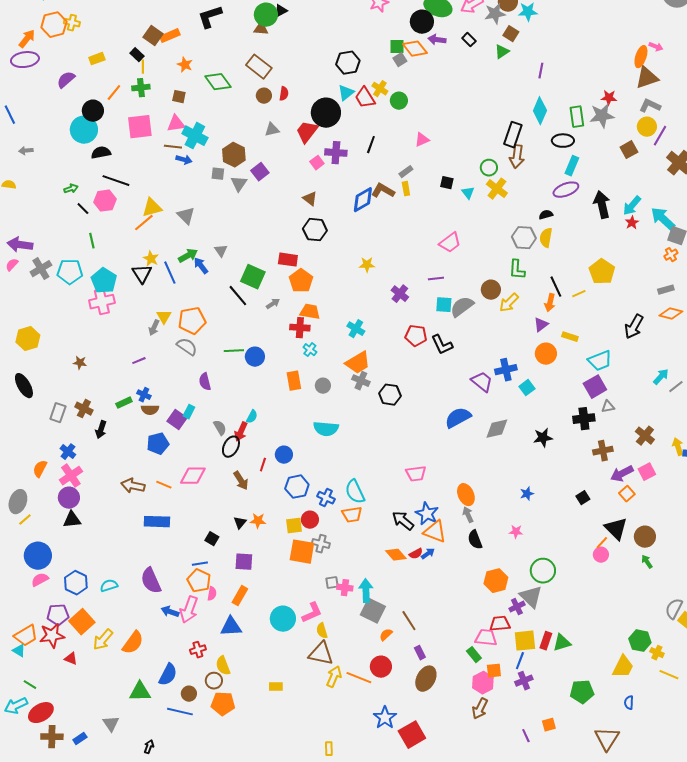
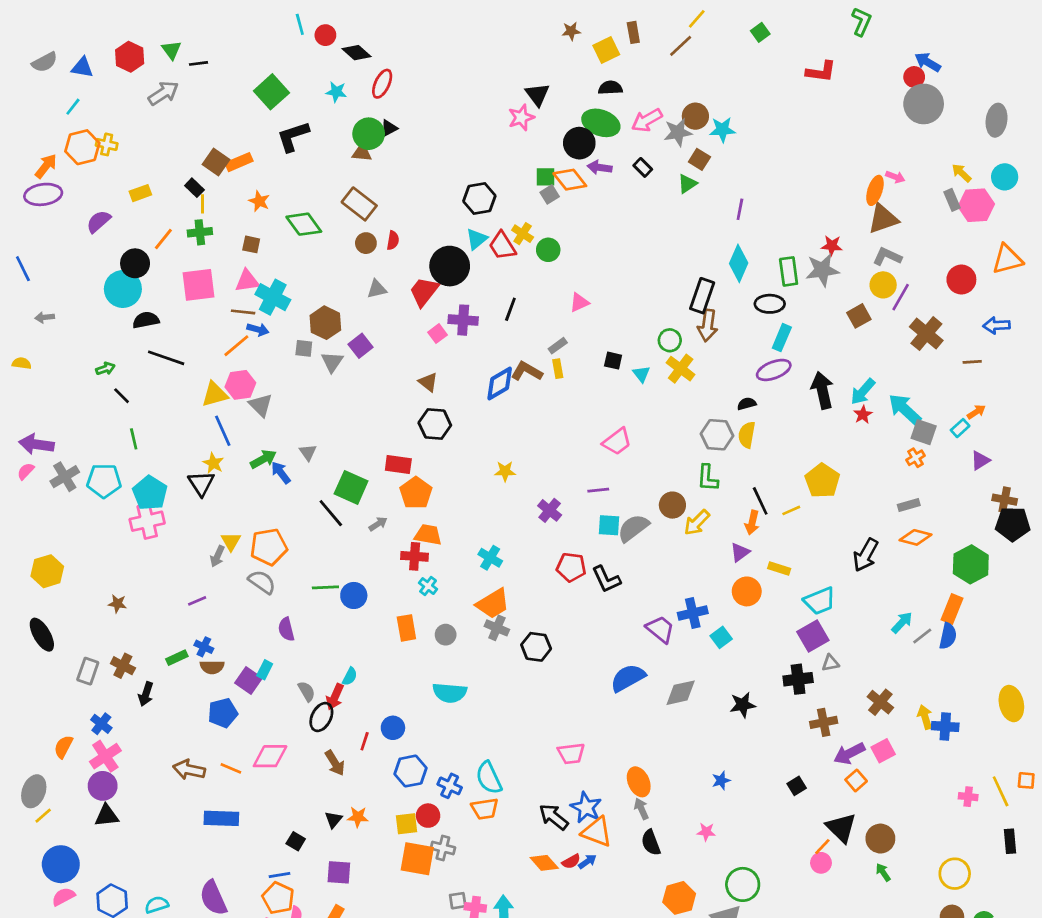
pink hexagon: (105, 201) -> (240, 385), moved
orange line: (144, 223) -> (236, 346), moved
blue line: (170, 273) -> (223, 431), moved

